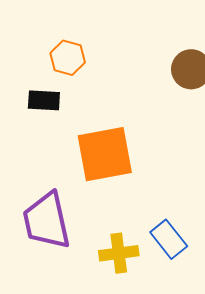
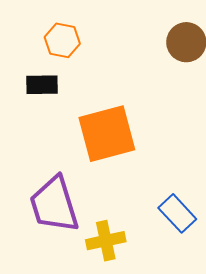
yellow cross: (119, 253) -> (106, 241), moved

